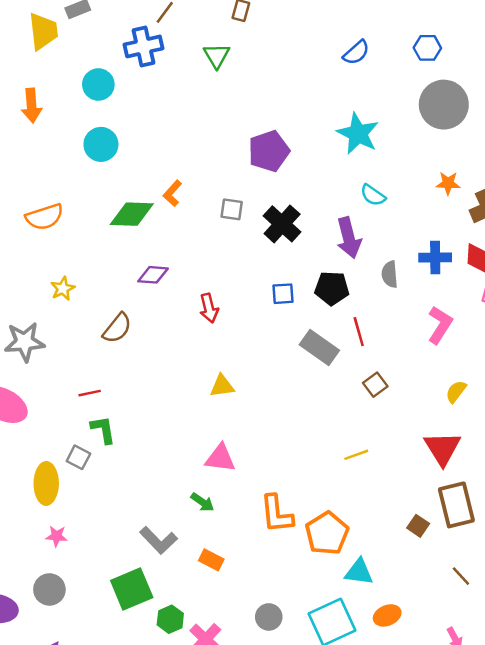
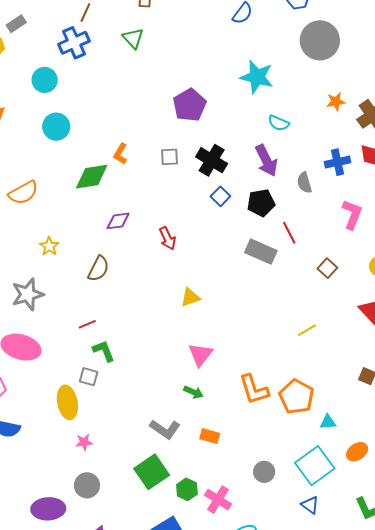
blue square: (283, 294) -> (220, 196), moved, turned -30
brown square: (375, 385) -> (327, 268), moved
pink triangle: (220, 458) -> (201, 355), turned -48
cyan triangle: (359, 572) -> (328, 422), size x0.7

